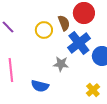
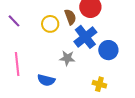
yellow cross: (93, 90) -> (99, 84), turned -32

